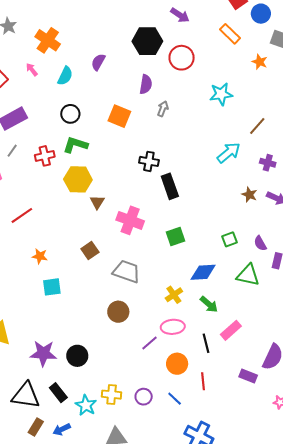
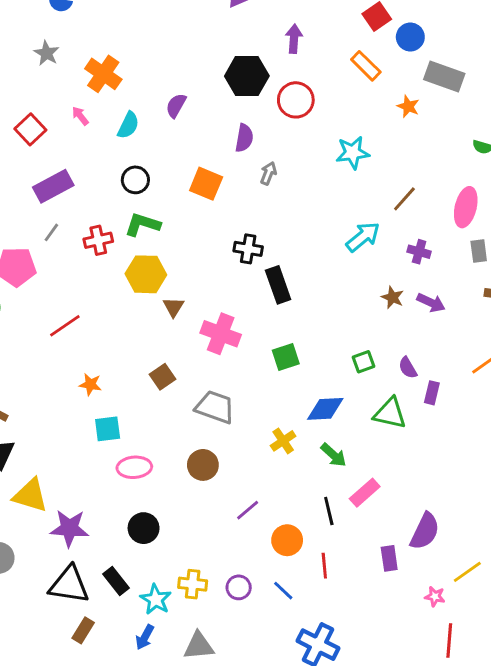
purple arrow: (180, 15) -> (294, 39), turned -120
pink ellipse: (173, 327) -> (134, 467), moved
purple star: (43, 353) -> (69, 528), moved
purple rectangle: (248, 376) -> (389, 558), turned 60
blue arrow: (62, 429) -> (145, 637), moved, turned -36

